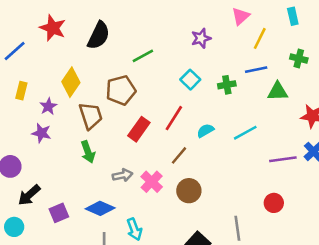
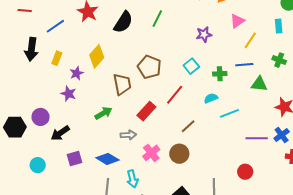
green line: (143, 56) -> (157, 19), moved, turned -42
brown pentagon: (121, 90) -> (149, 67), moved, turned 30
brown trapezoid: (91, 116) -> (122, 84), moved
red rectangle: (139, 129) -> (146, 111), moved
cyan semicircle: (205, 131) -> (211, 98), moved
green arrow: (88, 152) -> (103, 113), turned -108
brown line: (179, 155) -> (188, 126), moved
pink cross: (152, 182) -> (151, 153), moved
black arrow: (29, 195) -> (60, 133), moved

